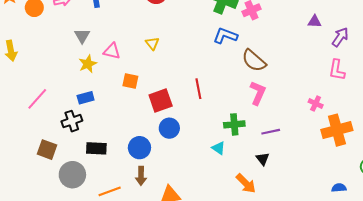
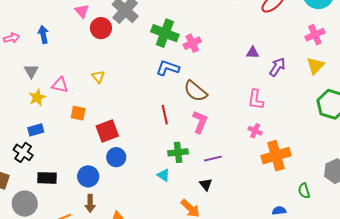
pink L-shape: (337, 70) -> (256, 100), moved
red line: (198, 89) -> (165, 115), moved
black cross: (72, 121) -> (23, 152), turned -36

